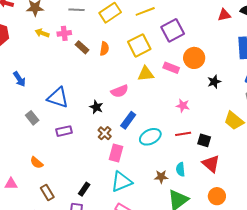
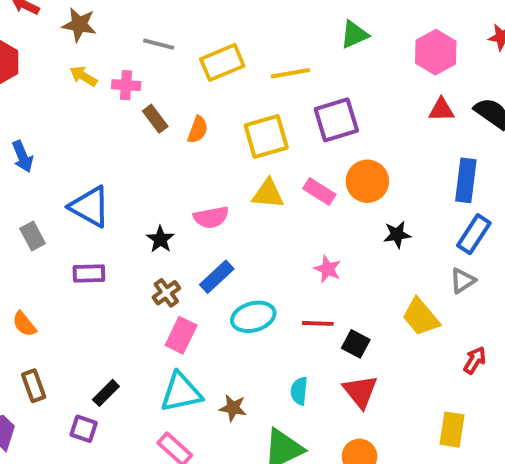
brown star: (161, 177) -> (233, 408), moved

